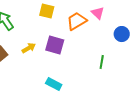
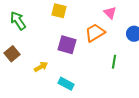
orange trapezoid: (77, 21) -> (95, 33), moved
yellow arrow: (29, 48) -> (41, 67), moved

